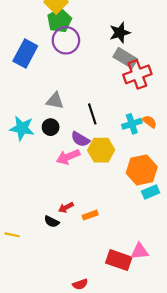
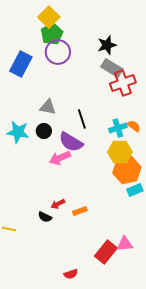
purple semicircle: (80, 139) -> (71, 142), size x1.4
yellow hexagon: (101, 150) -> (120, 152), moved
red rectangle: (119, 260) -> (106, 252), turned -70

